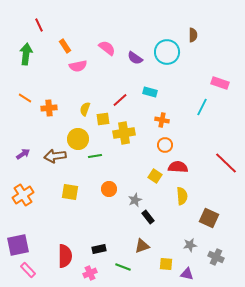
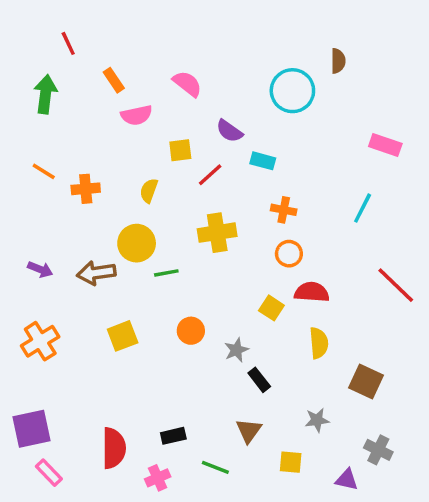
purple semicircle: (135, 58) -> (229, 131), moved
cyan line: (202, 107) -> (363, 208), moved
yellow square: (103, 119) -> (180, 150), moved
purple arrow: (23, 154) -> (40, 269), turned 56
yellow square: (70, 192) -> (123, 336), turned -30
gray star: (190, 245) -> (317, 420), moved
brown triangle: (142, 246) -> (249, 431), turned -35
purple triangle: (187, 274) -> (347, 480), moved

